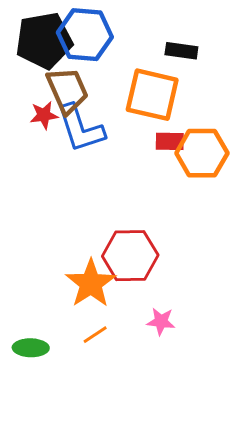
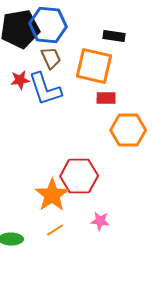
brown trapezoid: (67, 90) -> (51, 58), moved, size x0.7
orange hexagon: (202, 153) -> (128, 130), moved

